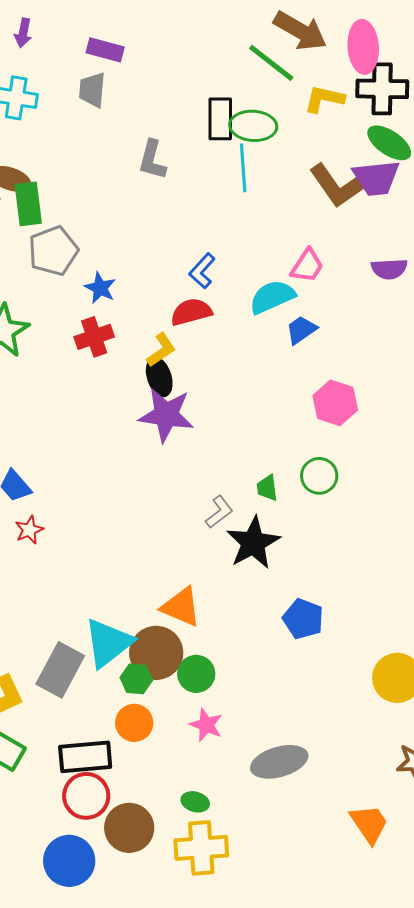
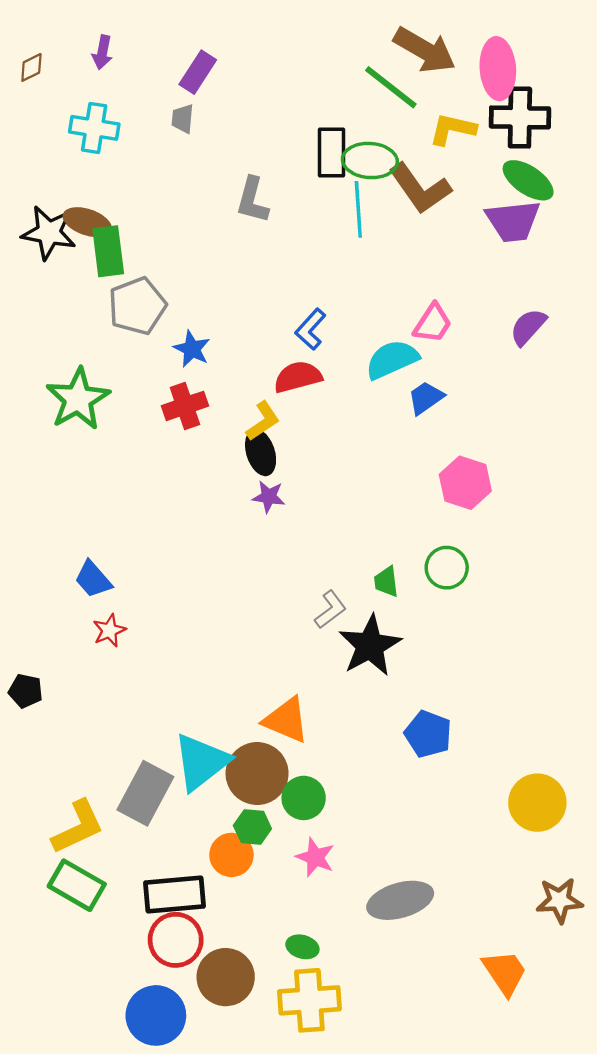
purple rectangle: (105, 50) -> (198, 72), turned -72
gray trapezoid: (92, 90) -> (183, 119), size x0.7
brown L-shape: (336, 186) -> (420, 188), moved
purple semicircle: (389, 269) -> (528, 327), turned 135
purple star: (166, 415) -> (269, 497), size x0.5
green hexagon: (136, 679) -> (252, 827), moved

